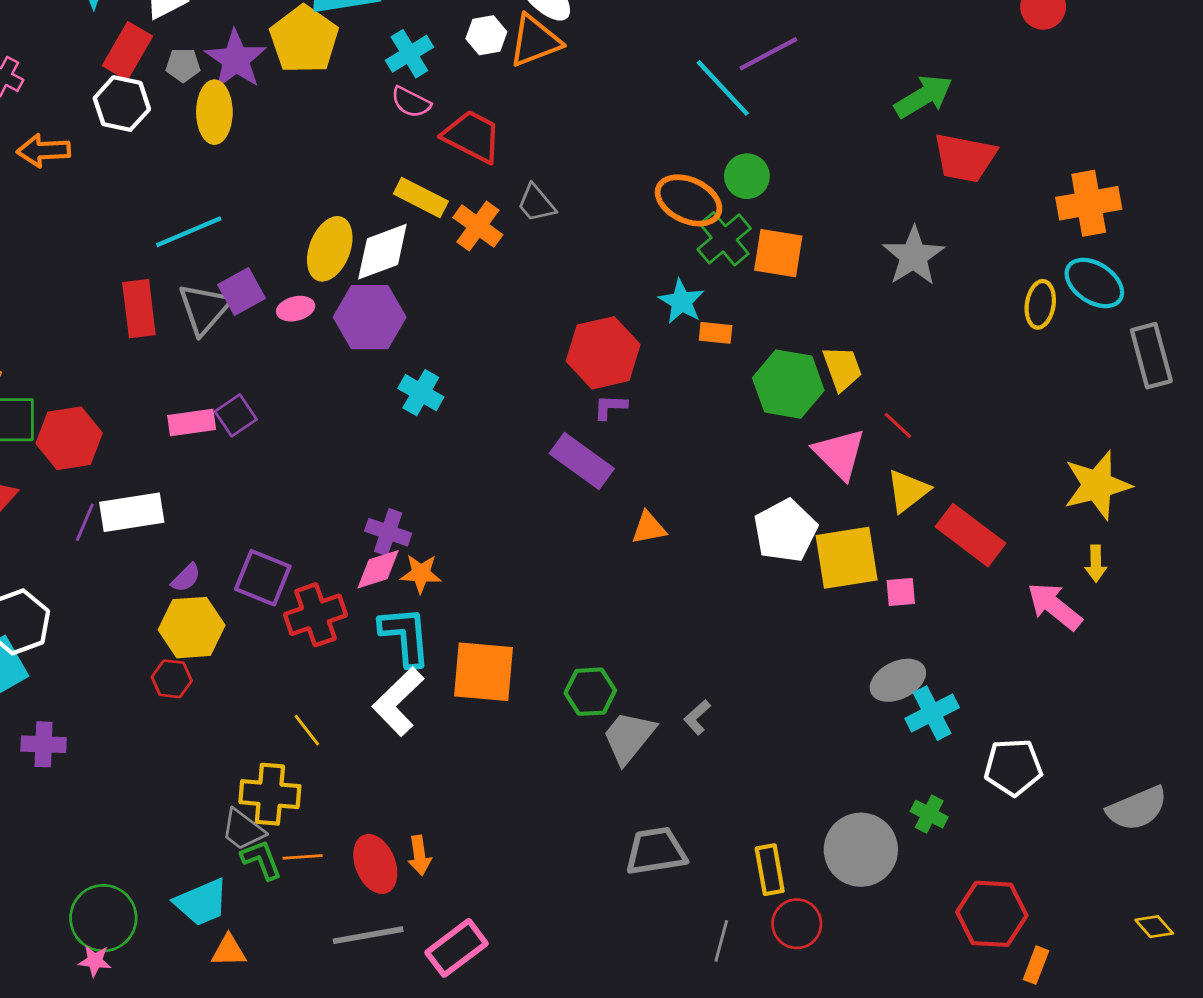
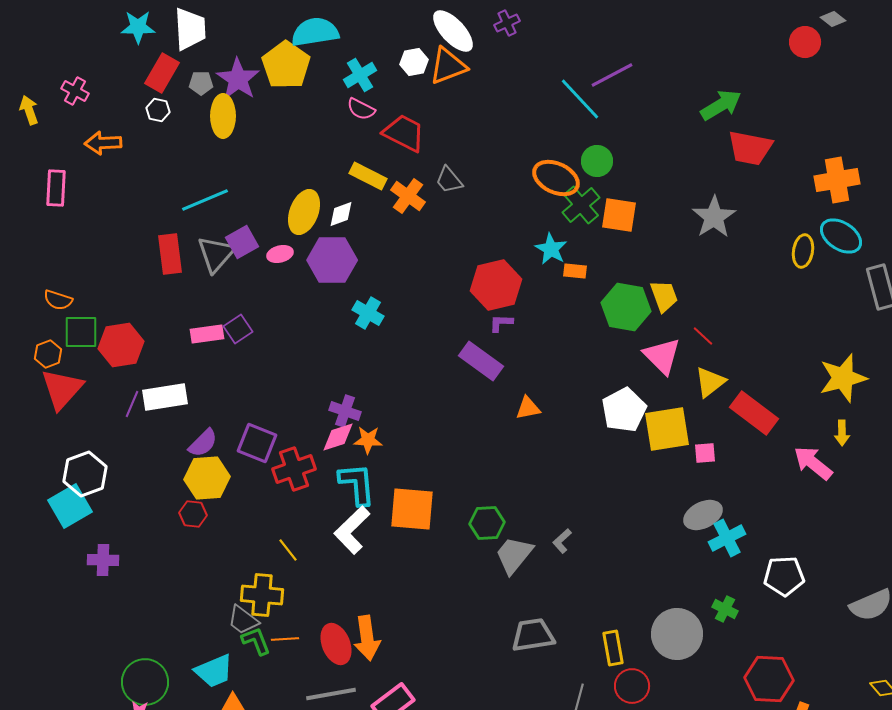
white hexagon: (122, 104) -> (158, 110), size x0.6
white diamond: (382, 252) -> (341, 214), size x0.6
purple semicircle: (186, 578) -> (203, 443), size x1.4
orange arrow: (419, 855) -> (367, 638), size x1.6

